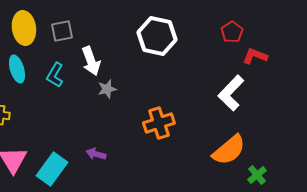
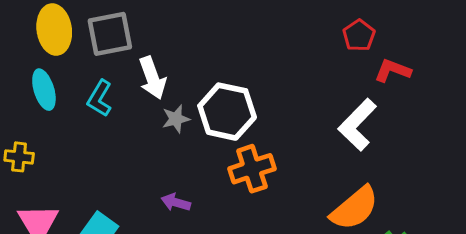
gray square: (62, 31) -> (110, 34), size x1.4
white hexagon: (157, 36) -> (227, 112), moved
purple arrow: (96, 154) -> (176, 202), moved

